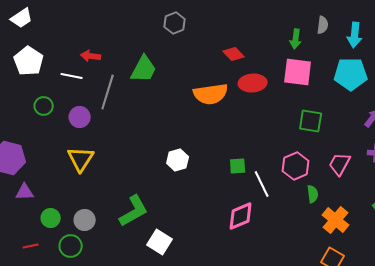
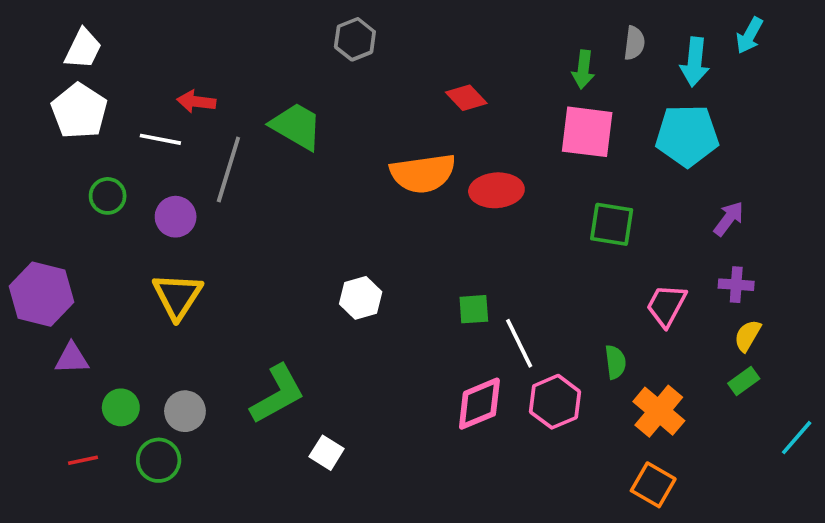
white trapezoid: (22, 18) -> (83, 49), moved, turned -30
green trapezoid: (144, 69) -> (296, 126), turned -88
red ellipse: (253, 83) -> (496, 190), moved
pink hexagon: (296, 166) -> (555, 402), moved
white square: (160, 242) -> (327, 453), size x0.7

